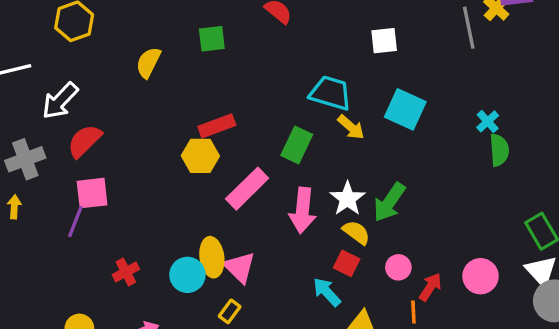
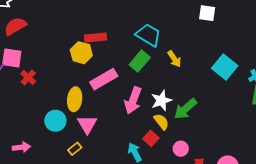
cyan trapezoid: (331, 93) -> (148, 35), moved
cyan square: (405, 109) -> (225, 67), moved
yellow ellipse: (212, 257) -> (75, 99), moved
red cross: (126, 272) -> (28, 77), moved, turned -35

